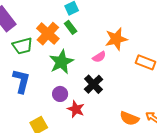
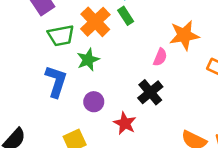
pink semicircle: (99, 57) -> (160, 57), turned -40
green star: (61, 62) -> (88, 60), moved, size x0.7
purple circle: (60, 94) -> (94, 102), moved

